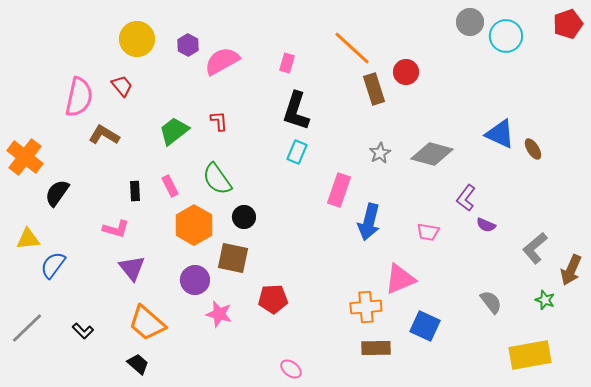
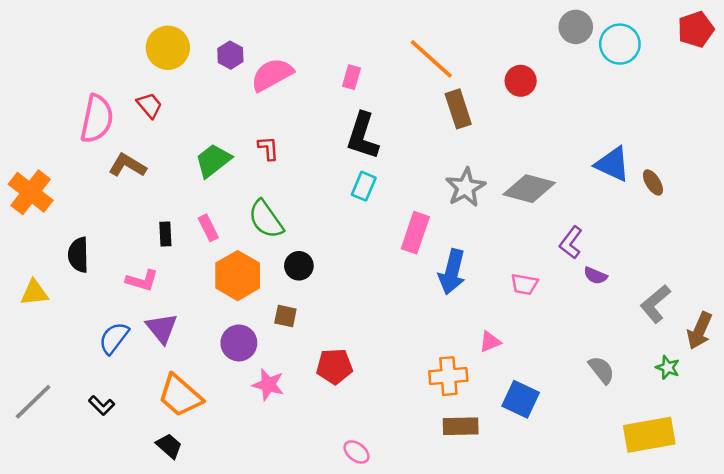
red circle: (406, 72) -> (521, 81), moved
gray star: (380, 153) -> (466, 187), size x1.5
black semicircle: (57, 193) -> (78, 255), moved, turned -36
brown square: (233, 258) -> (285, 316), size x0.6
blue semicircle: (53, 265) -> (114, 338), moved
pink triangle: (400, 279) -> (490, 342), size x0.6

